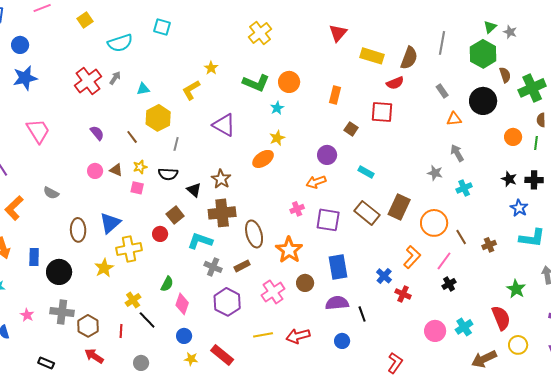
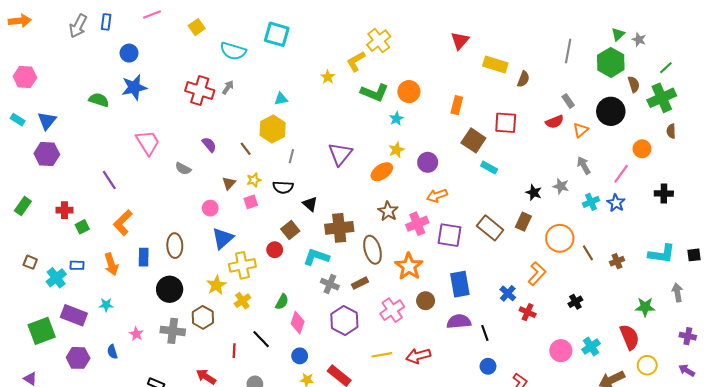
cyan square: (162, 27) -> (277, 34), size x1.4
cyan semicircle: (120, 43) -> (233, 51), turned 35
brown semicircle: (409, 58) -> (523, 79), moved, size x0.7
red cross: (88, 81) -> (200, 91), turned -36
red semicircle: (395, 83) -> (555, 122), moved
cyan triangle: (143, 89) -> (281, 99), moved
yellow L-shape: (191, 90) -> (356, 61), moved
orange triangle: (454, 119) -> (581, 130), turned -35
purple triangle: (224, 125) -> (340, 154), moved, turned 40
brown square: (351, 129) -> (473, 140), size x1.6
green line: (536, 143) -> (666, 68), moved, turned 40
purple circle: (327, 155) -> (428, 162), moved
brown triangle: (116, 170) -> (229, 183), turned 48
pink circle: (95, 171) -> (210, 208), moved
cyan rectangle: (366, 172) -> (489, 168), moved
brown star: (221, 179) -> (388, 211), moved
black star: (509, 179) -> (534, 192), moved
pink square: (137, 188) -> (251, 202), turned -32
gray semicircle: (51, 193) -> (183, 169), moved
brown rectangle: (399, 207) -> (523, 222), size x0.7
blue star: (519, 208) -> (616, 203), moved
pink cross: (297, 209) -> (417, 224), size x1.5
brown ellipse: (78, 230) -> (175, 246), moved
blue rectangle: (34, 257) -> (144, 257), moved
pink line: (444, 261) -> (621, 174), moved
green star: (516, 289) -> (645, 307), turned -30
yellow cross: (133, 300) -> (242, 301), moved
brown hexagon: (88, 326) -> (203, 317), moved
blue circle: (342, 341) -> (488, 366), moved

